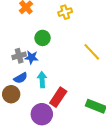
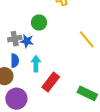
blue semicircle: (21, 78) -> (15, 61), turned -64
purple circle: (42, 114) -> (16, 99), moved

